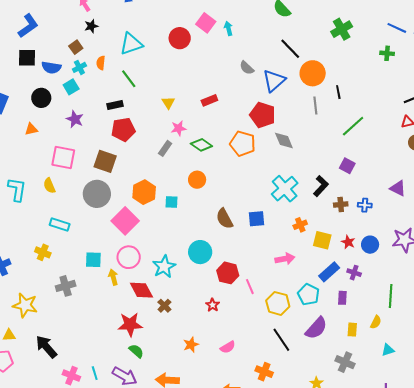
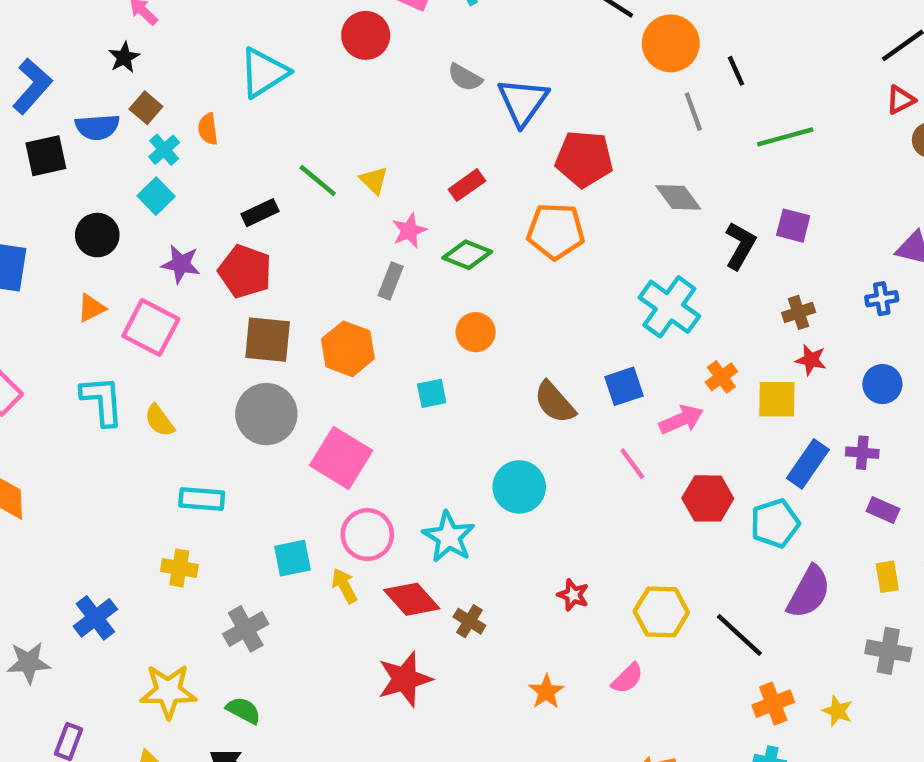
black star: (91, 26) -> (124, 57), moved
blue semicircle: (51, 67) -> (97, 127), moved
gray semicircle: (247, 68) -> (465, 77), moved
green line: (129, 79) -> (318, 181), moved
blue triangle: (274, 81) -> (523, 102), moved
red rectangle: (209, 100) -> (467, 185), moved
green line: (353, 126) -> (785, 137), turned 40
red pentagon: (123, 130) -> (245, 271), moved, turned -30
gray diamond: (284, 140) -> (678, 197), moved
pink square: (63, 158) -> (151, 327), moved, turned 30
black L-shape: (321, 186) -> (740, 246), moved
cyan L-shape: (17, 189) -> (102, 401), moved
orange hexagon: (144, 192) -> (348, 349), moved
blue cross: (365, 205) -> (882, 299), moved
red star: (348, 242) -> (811, 360), moved
pink arrow: (285, 259) -> (681, 420), moved
red hexagon: (228, 273) -> (708, 498), moved
pink line: (250, 287) -> (632, 464), moved
cyan pentagon: (309, 295) -> (775, 523), turned -30
purple rectangle: (342, 298) -> (883, 510), moved, turned -56
yellow hexagon: (278, 303) -> (661, 612), moved
green semicircle: (136, 351) -> (243, 710), moved
orange cross: (264, 372) -> (773, 704), moved, turned -30

